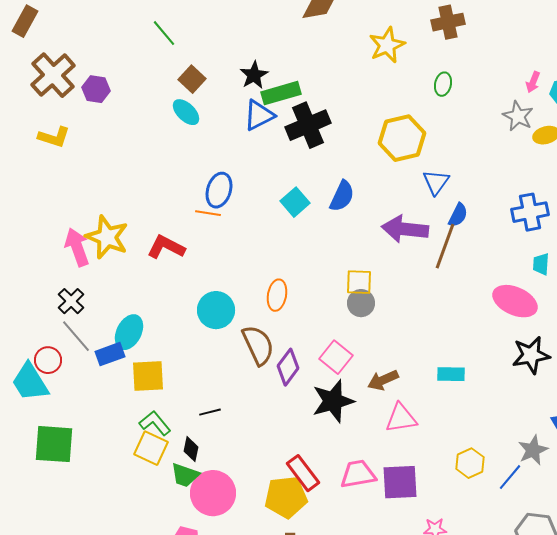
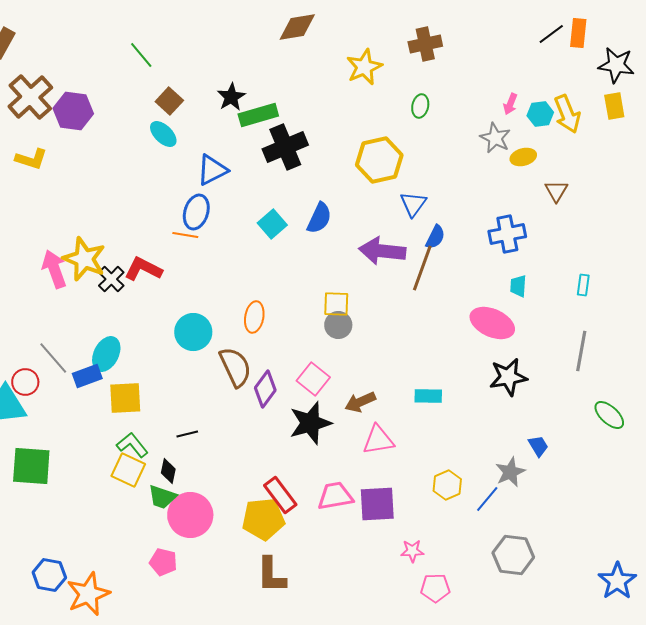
purple hexagon: (96, 89) -> (73, 111), size x1.4
blue triangle: (259, 115) -> (212, 170), moved
black cross: (71, 301) -> (111, 279), moved

